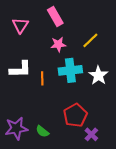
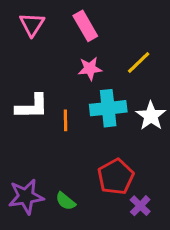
pink triangle: (20, 25) -> (32, 24), moved

